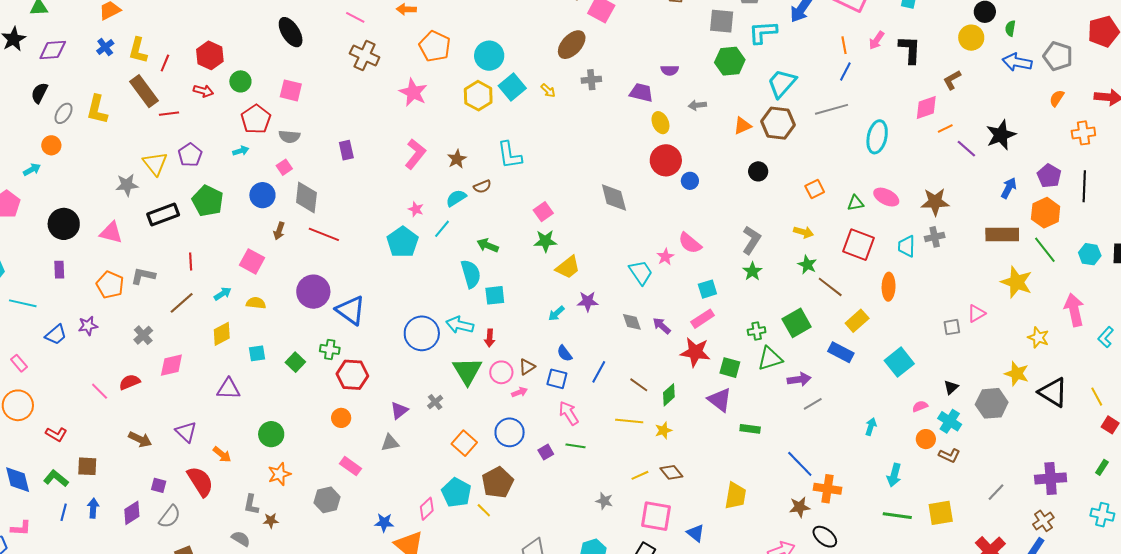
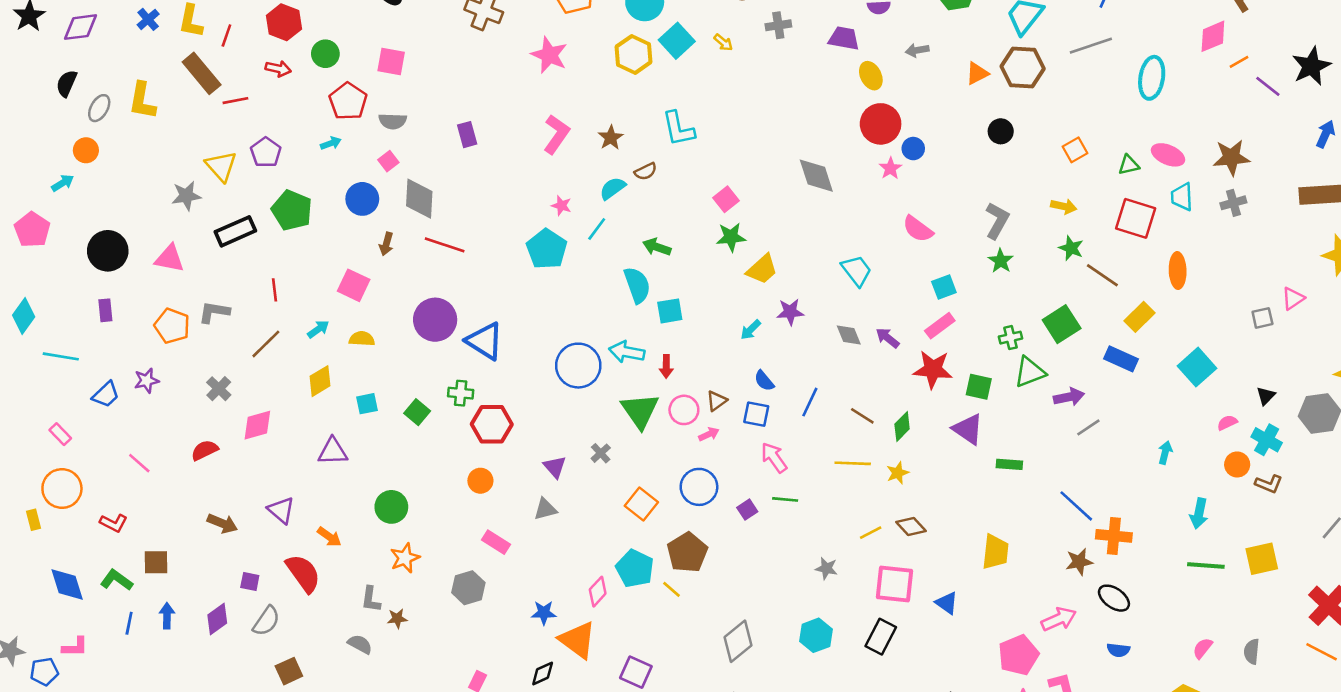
cyan trapezoid: (907, 246) -> (1182, 197), moved
pink star: (665, 257) -> (890, 168), moved
pink line: (100, 391) -> (139, 463), moved
purple triangle: (399, 411) -> (555, 467), turned -30

